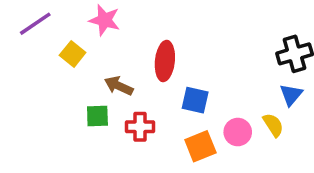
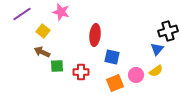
brown arrow: (119, 86) -> (42, 52), moved
blue triangle: (291, 95) -> (157, 49), moved
yellow semicircle: (273, 125) -> (156, 71), turned 88

